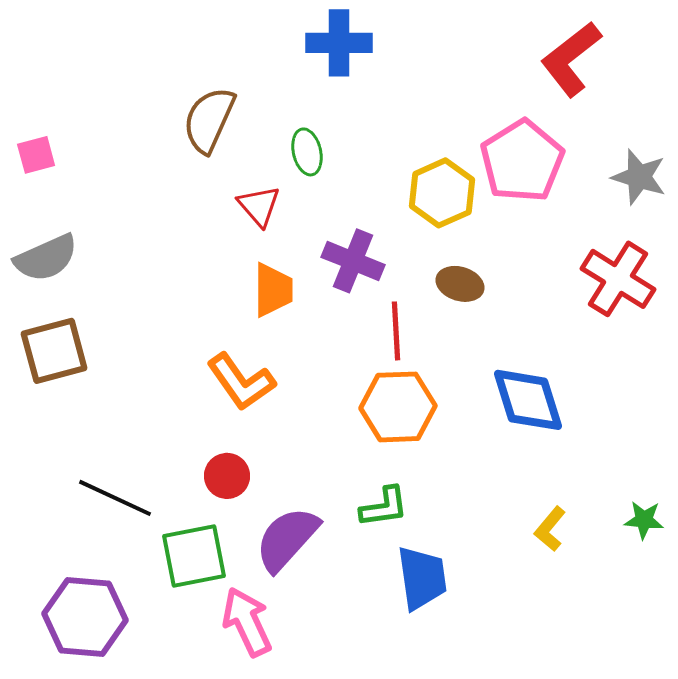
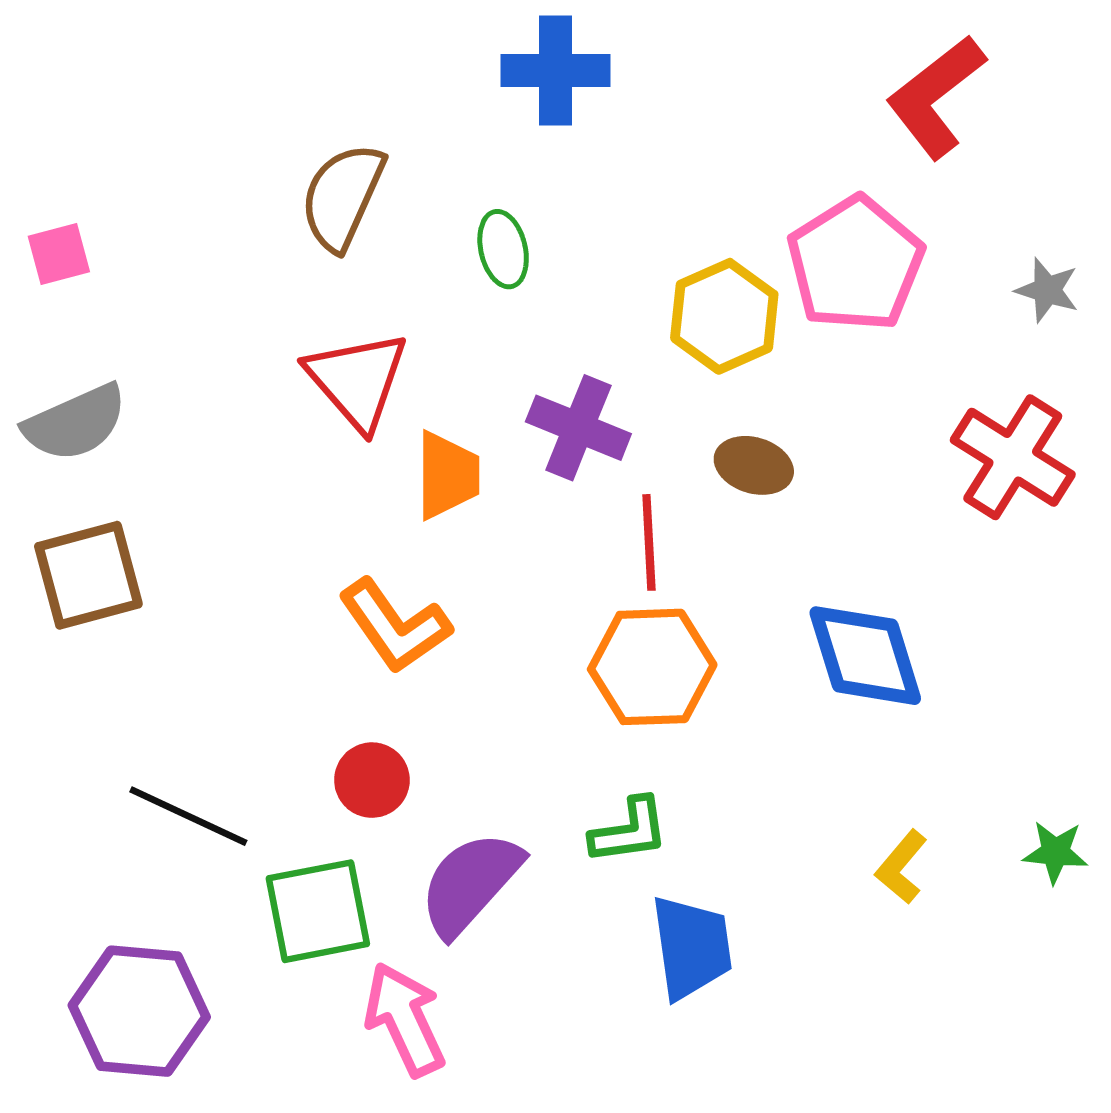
gray star: (639, 177) -> (1047, 290), size x0.7
red triangle: (259, 206) -> (357, 380), moved, size x1.5

